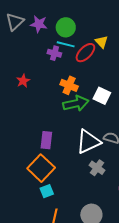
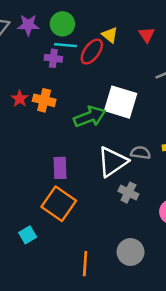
orange cross: (69, 85) -> (44, 100), moved
white square: (102, 96) -> (121, 102), size x1.5
cyan square: (47, 191) -> (28, 235), moved

